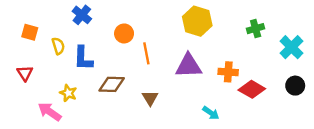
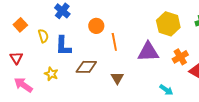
yellow hexagon: (197, 21) -> (168, 24), moved
orange square: (30, 32) -> (20, 25), turned 32
orange cross: (228, 72) -> (180, 57), turned -35
pink arrow: (50, 112) -> (23, 85), moved

